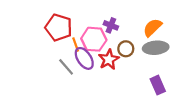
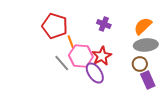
pink hexagon: (94, 39) -> (81, 56), moved
brown circle: (126, 49) -> (140, 64), moved
purple ellipse: (84, 58) -> (95, 73), moved

